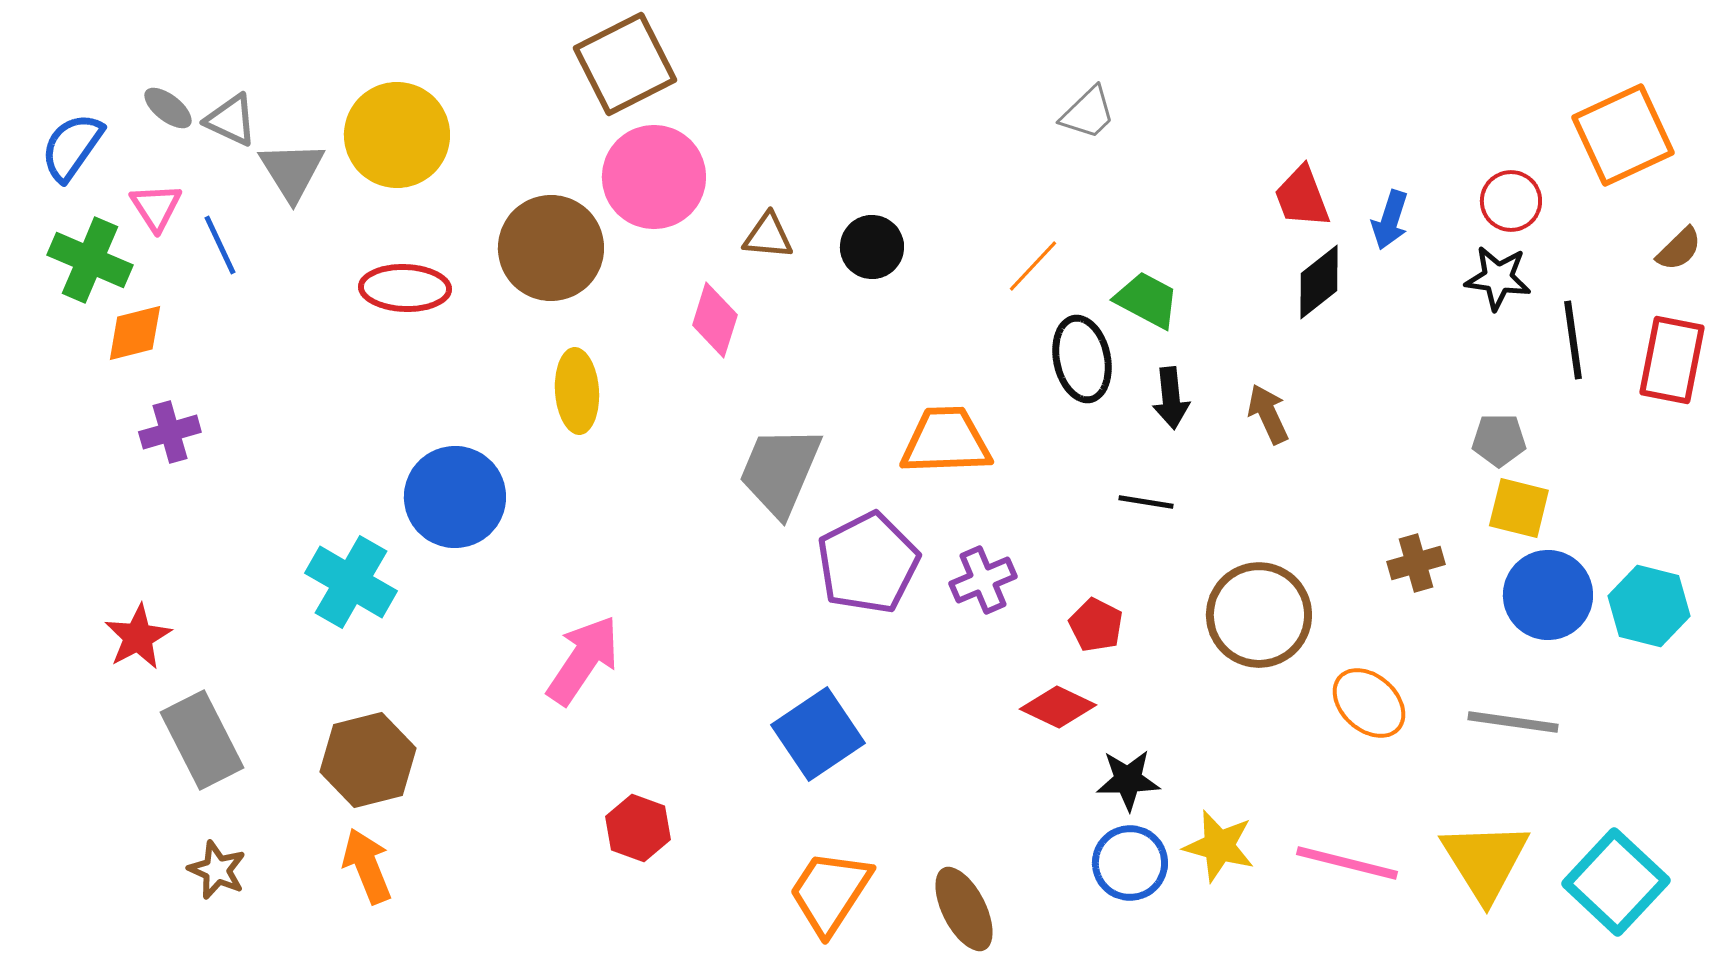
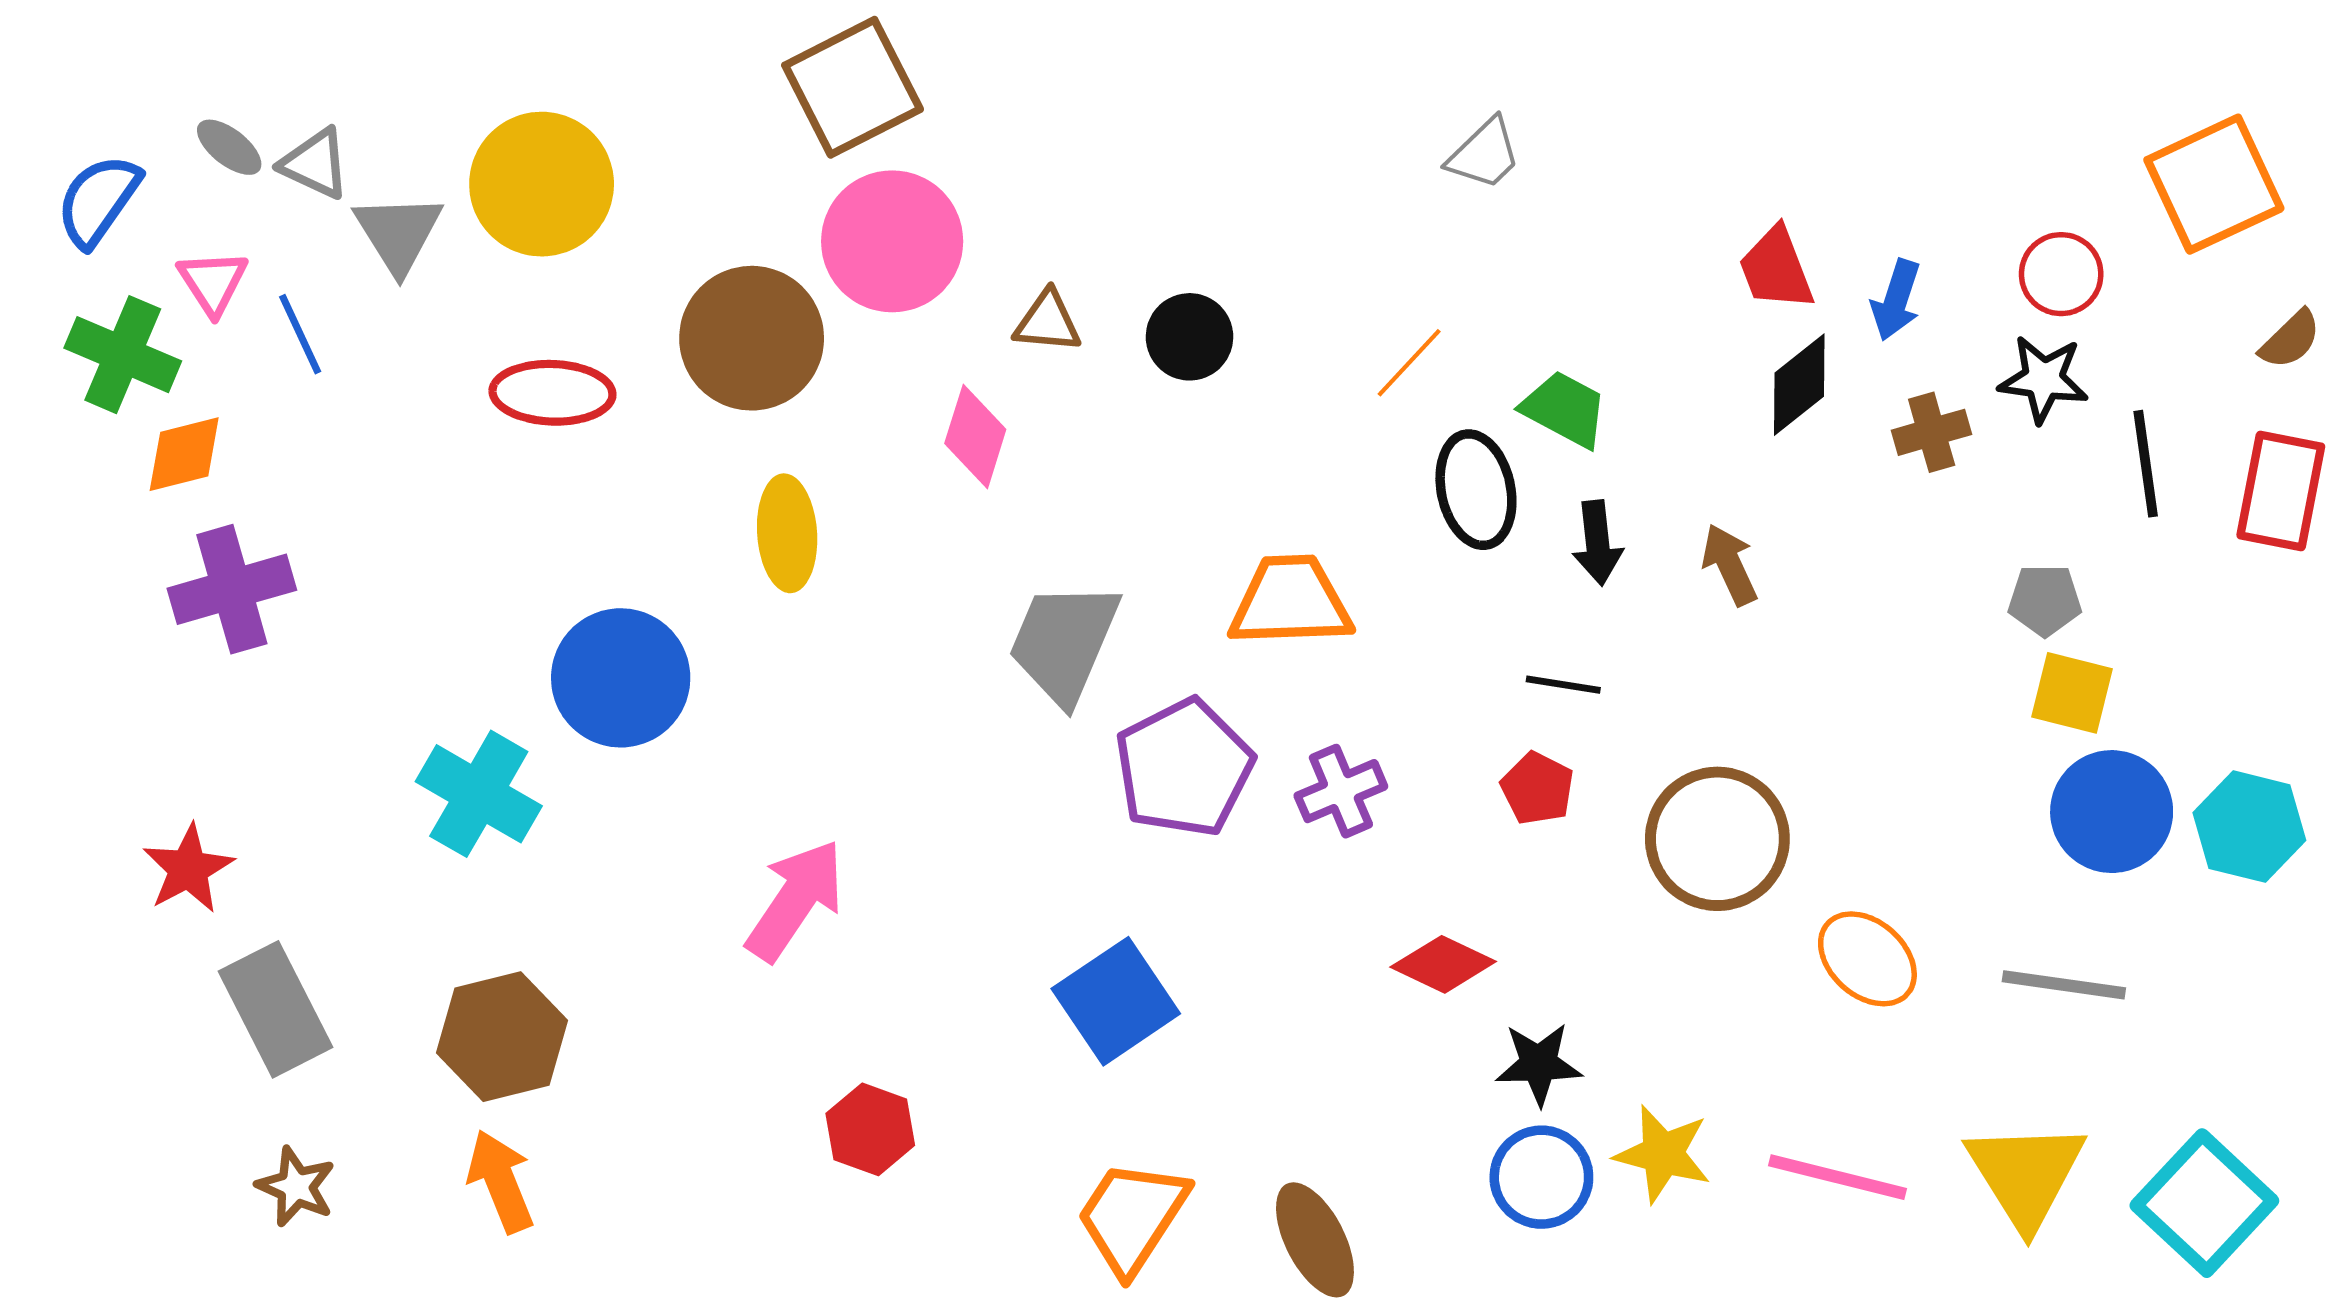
purple cross: (170, 432) -> (232, 589), size x1.5
brown cross: (1416, 563) -> (1932, 432), moved
red pentagon: (1096, 625) -> (1537, 788), moved

